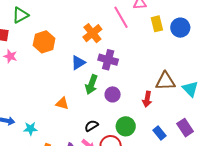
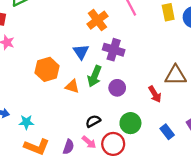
orange hexagon: (44, 42) -> (47, 69), moved
blue triangle: (78, 63) -> (81, 52), turned -35
red arrow: (147, 99) -> (155, 94), turned -42
orange triangle: (62, 103) -> (72, 86), moved

